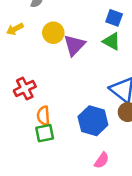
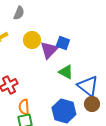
blue square: (114, 18) -> (63, 43), moved
green triangle: (112, 41) -> (66, 72), moved

